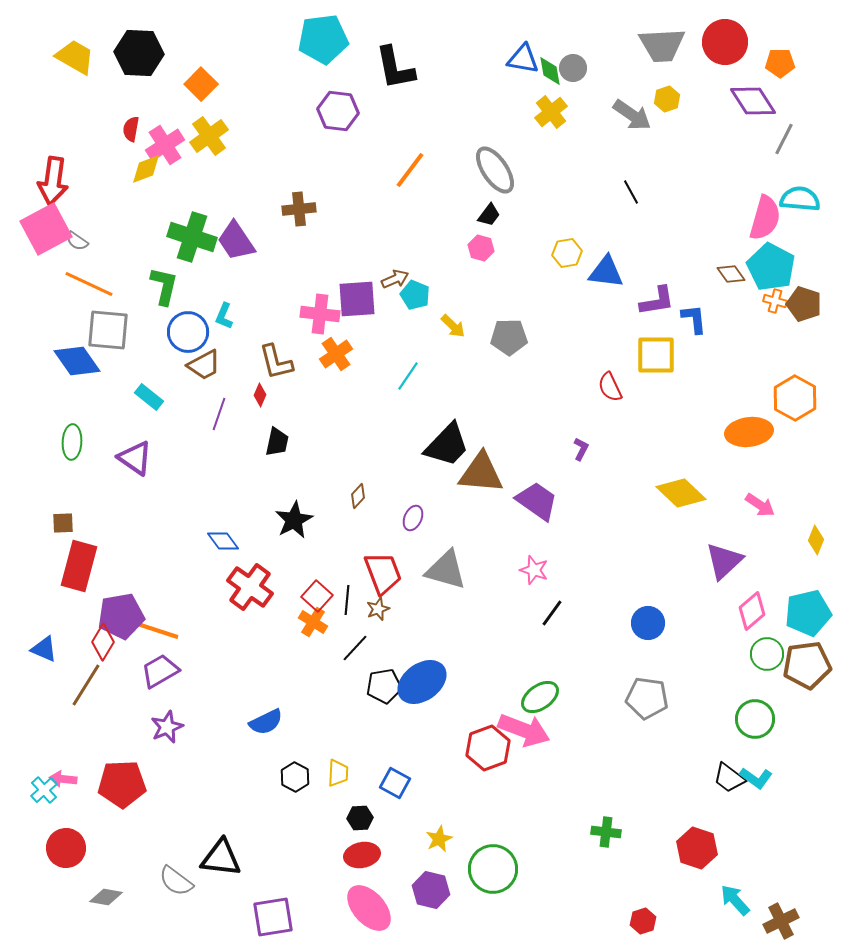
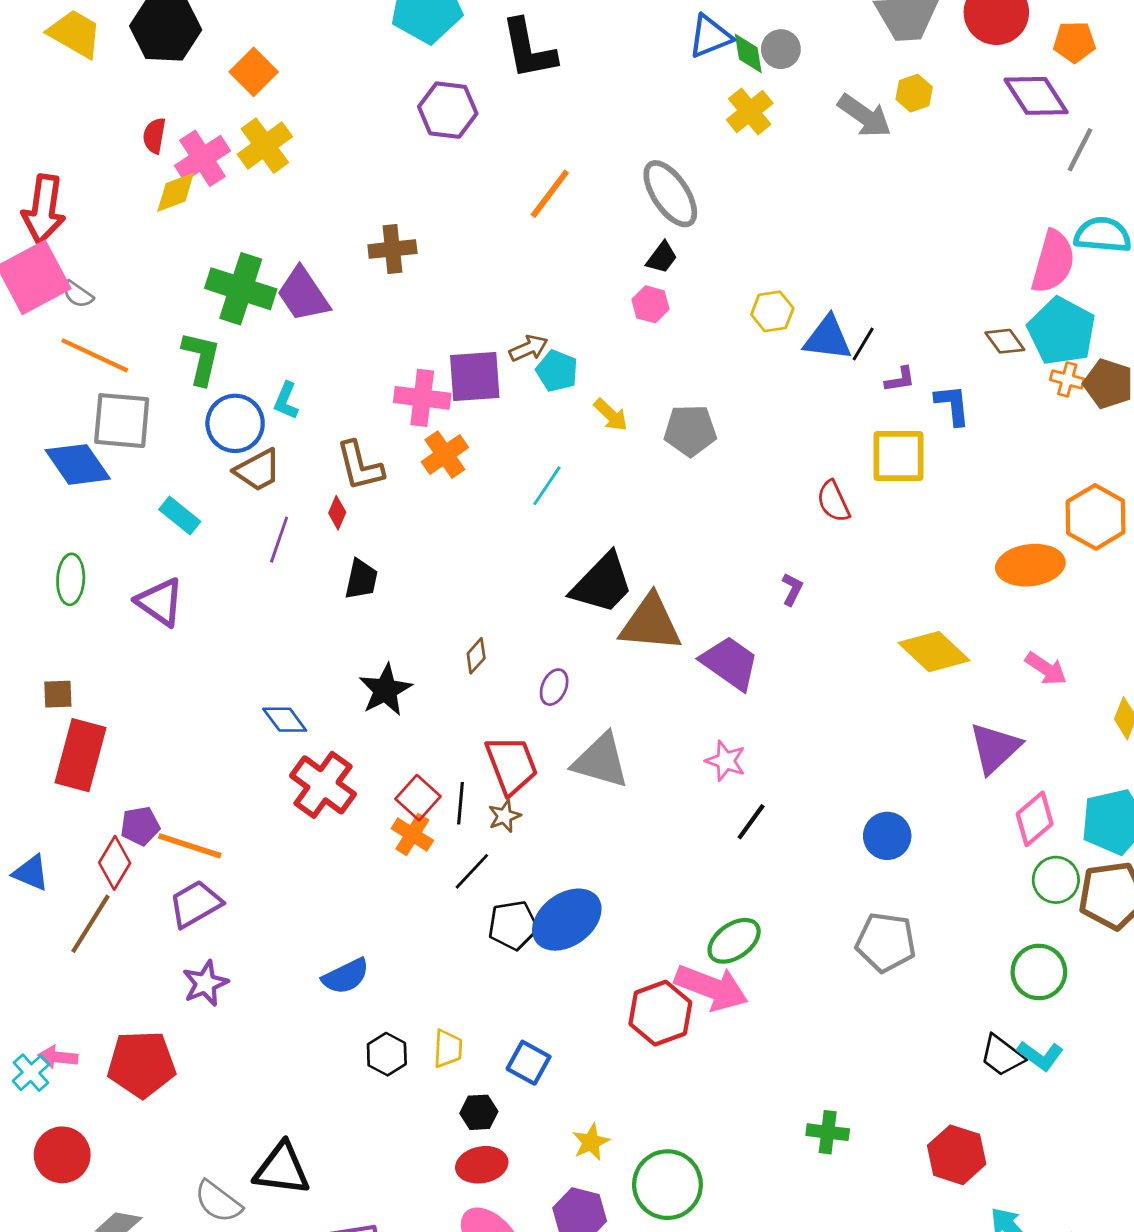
blue triangle: (523, 59) -> (710, 36), turned -32
black line: (631, 192) -> (863, 344), moved, turned 60
purple L-shape: (657, 301) -> (900, 379), size x0.6
purple pentagon: (121, 616) -> (140, 826), size x0.6

